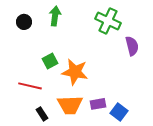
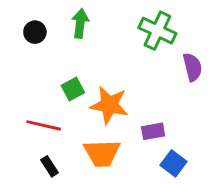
purple rectangle: (98, 104) -> (153, 131), moved
black rectangle: (42, 114) -> (50, 166), moved

